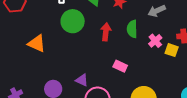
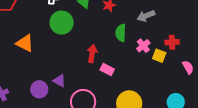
red arrow: (106, 32) -> (92, 53), moved
purple triangle: (82, 80) -> (59, 81), moved

